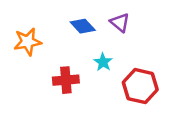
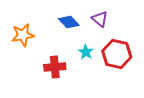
red hexagon: (140, 86) -> (117, 54), moved

